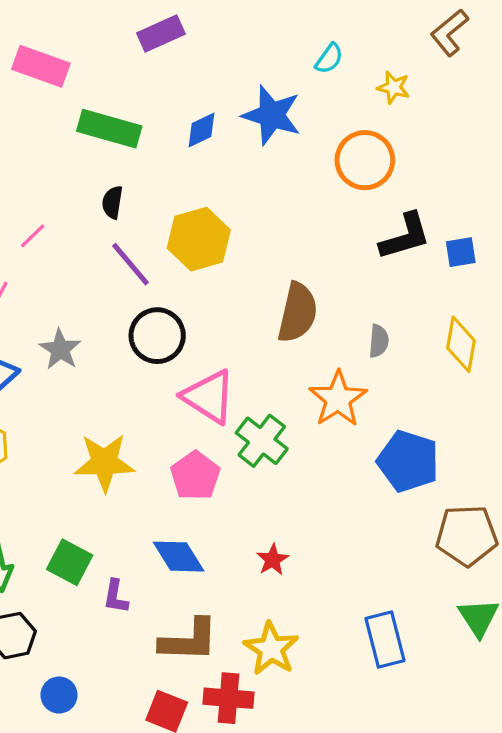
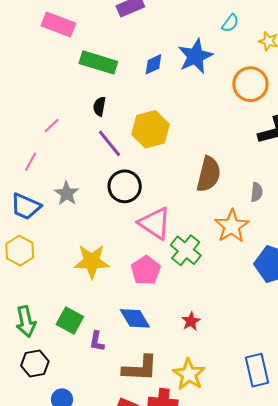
blue star: (272, 115) -> (195, 56), turned 30

